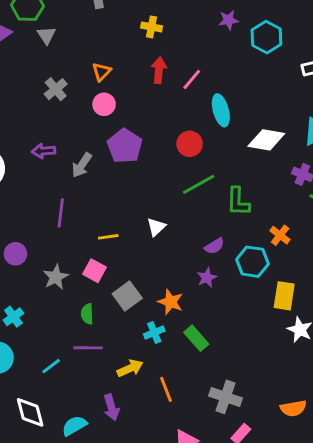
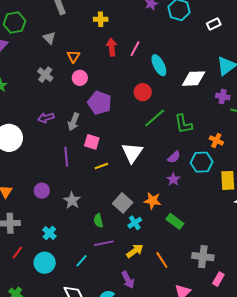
gray triangle: (46, 35) -> (49, 38), moved
white triangle: (156, 227) -> (132, 153), size x1.6
pink square: (94, 271) -> (92, 142), moved
cyan cross: (154, 332) -> (135, 223), moved

